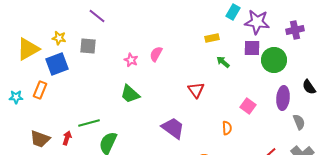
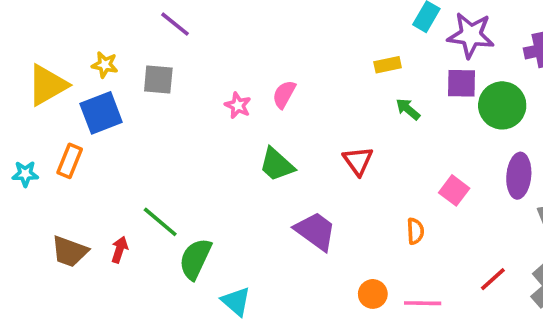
green trapezoid: (130, 94) -> (277, 165), moved
green line: (89, 123) -> (160, 222), turned 55

